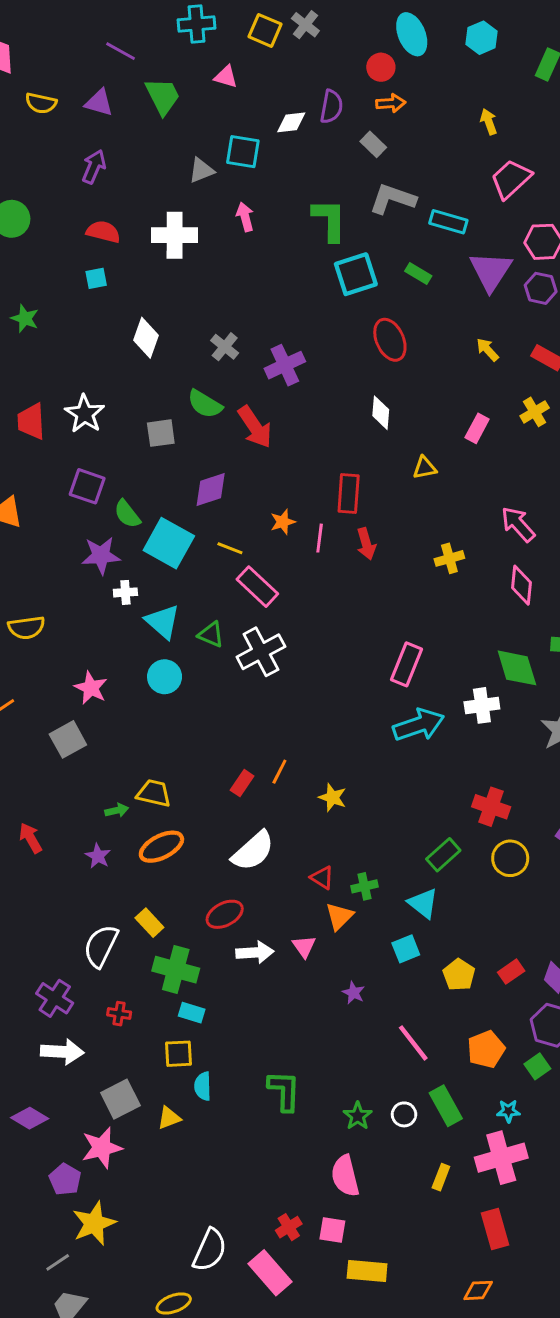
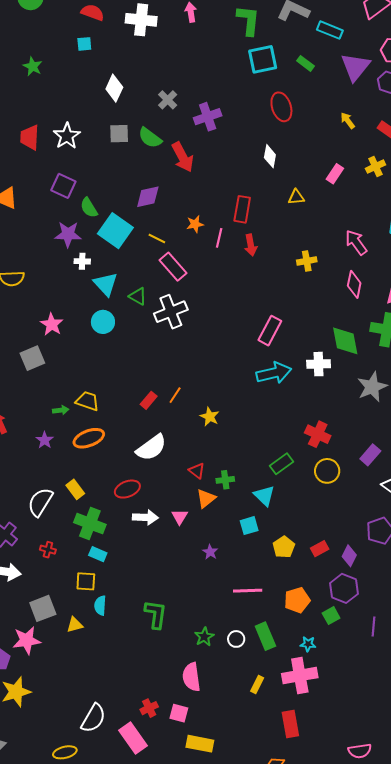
gray square: (161, 433) -> (119, 134), moved
pink line: (413, 1043) -> (248, 591), turned -60

